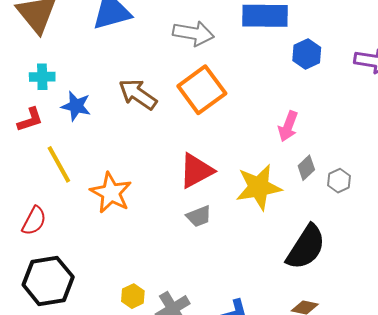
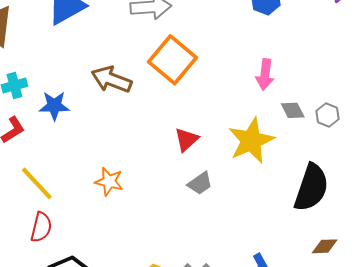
yellow line: (59, 164) -> (37, 183), moved
gray diamond: (306, 168) -> (293, 110), turned -60
red triangle: (196, 171) -> (186, 140), size x0.7
orange star: (111, 193) -> (109, 182), size x0.7

